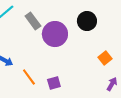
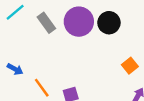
purple circle: (55, 34) -> (79, 22), moved

